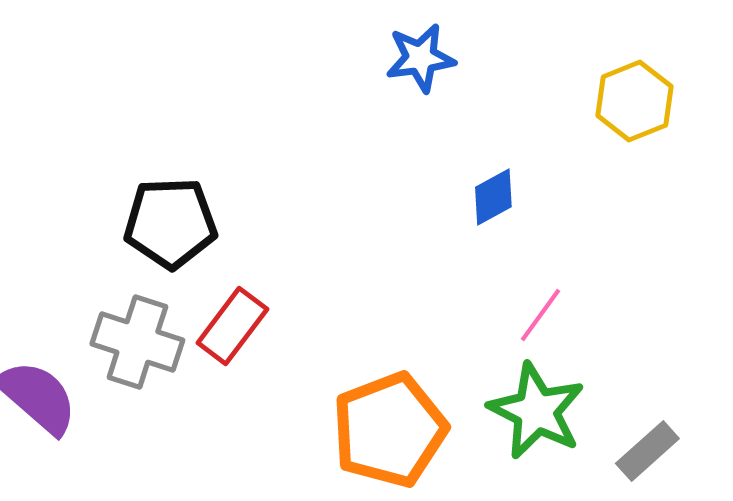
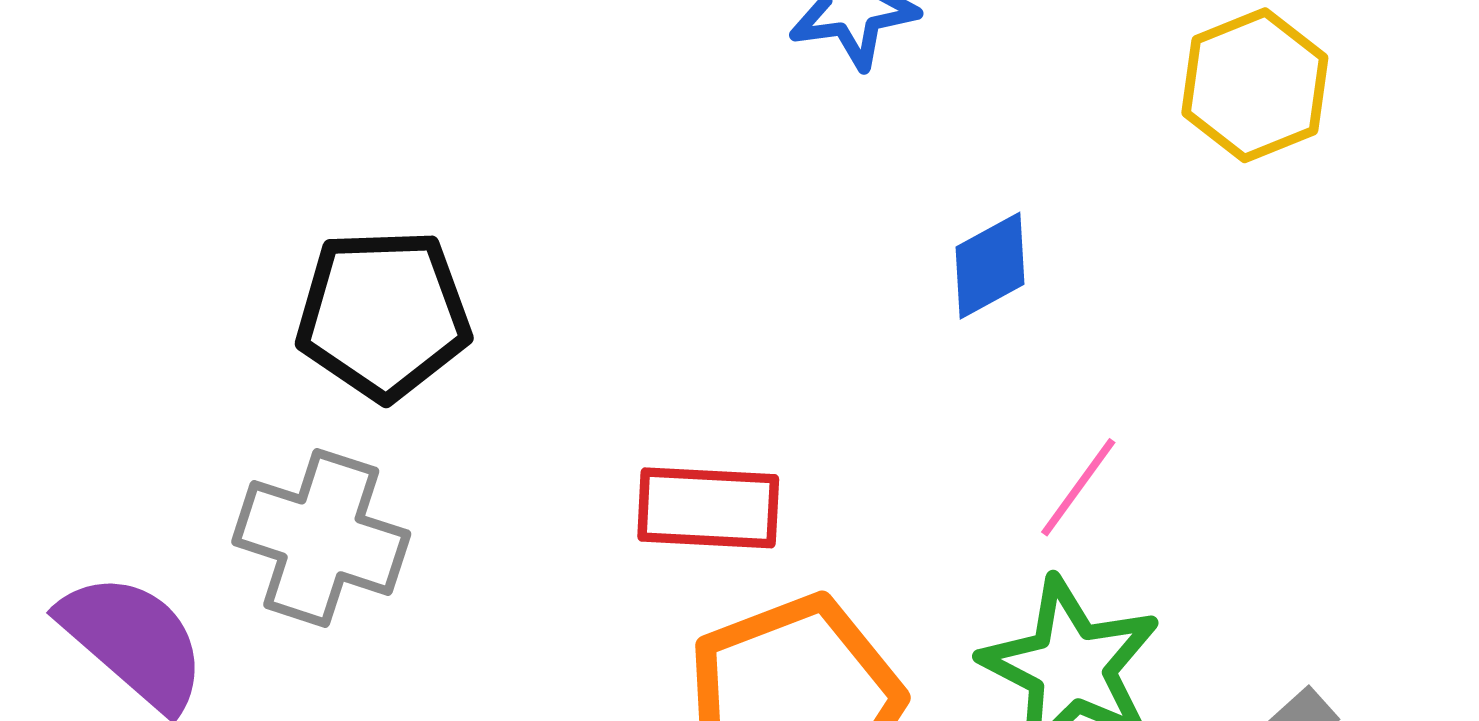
red rectangle: (232, 326) -> (708, 508), moved, turned 56

